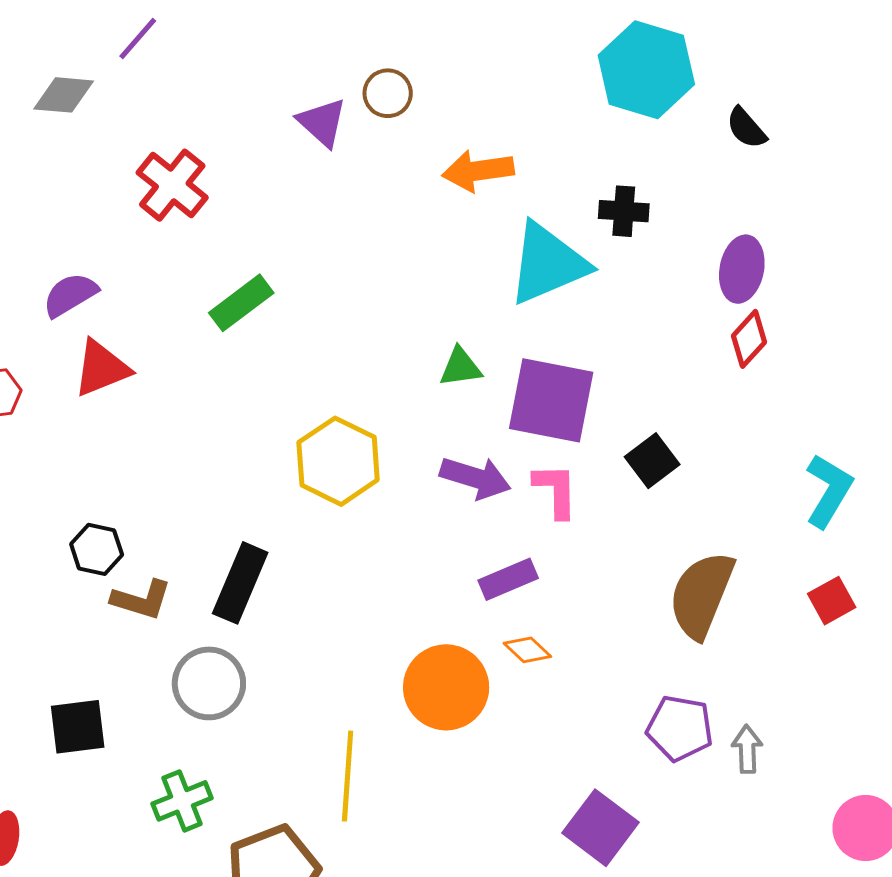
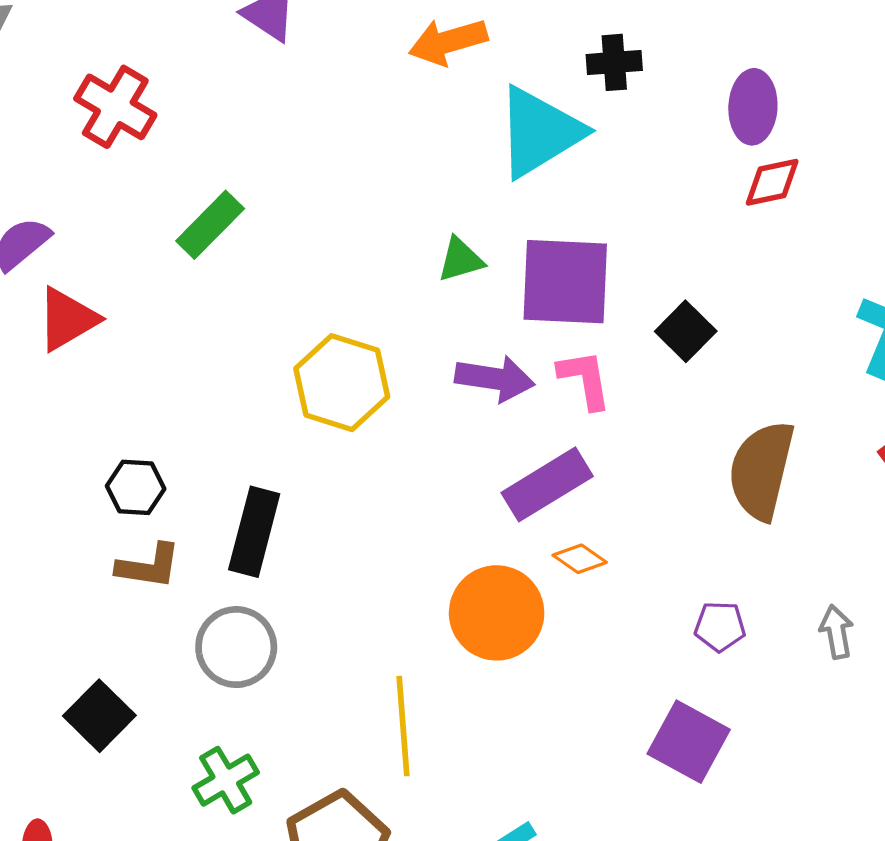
red diamond: (749, 339) -> (772, 182), turned 44
black hexagon: (97, 549) -> (136, 487), moved
purple rectangle: (508, 579) -> (547, 484), size x1.4
black square: (78, 727) -> (99, 716), turned -30
purple pentagon: (680, 728) -> (720, 626), moved, size x0.7

